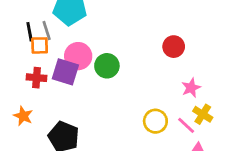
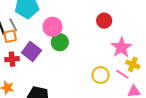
pink circle: (78, 56) -> (53, 27), moved
purple square: (65, 72) -> (31, 52), turned 30
pink star: (191, 88) -> (121, 47), size x1.5

